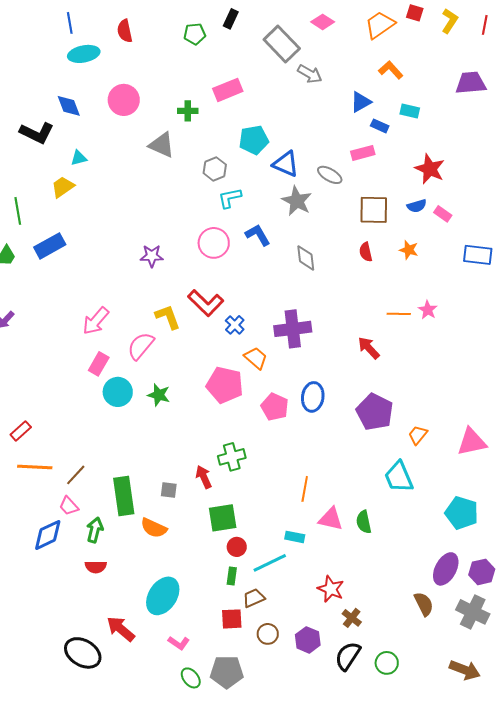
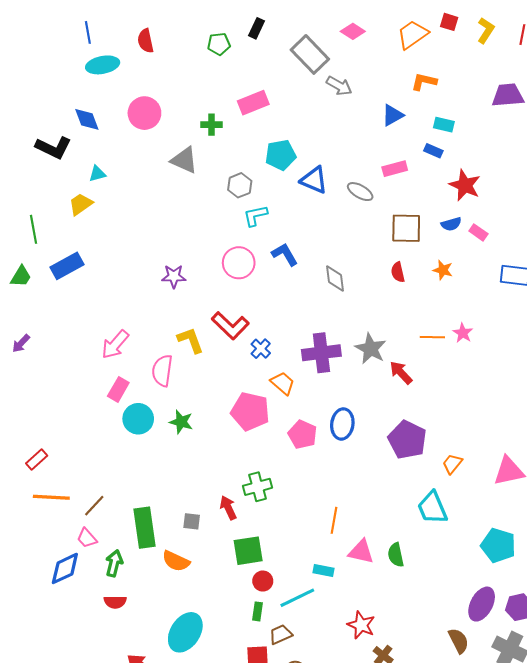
orange L-shape: (391, 70) -> (424, 82), turned -35
blue rectangle: (380, 126) -> (433, 151), moved
gray star: (297, 201) -> (371, 349), moved
pink semicircle: (141, 346) -> (162, 371), turned -32

